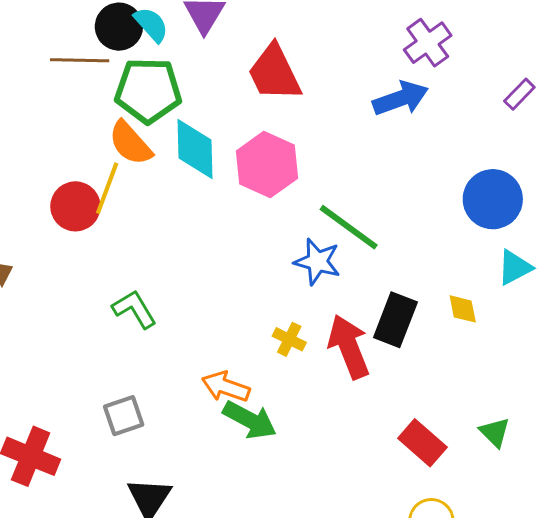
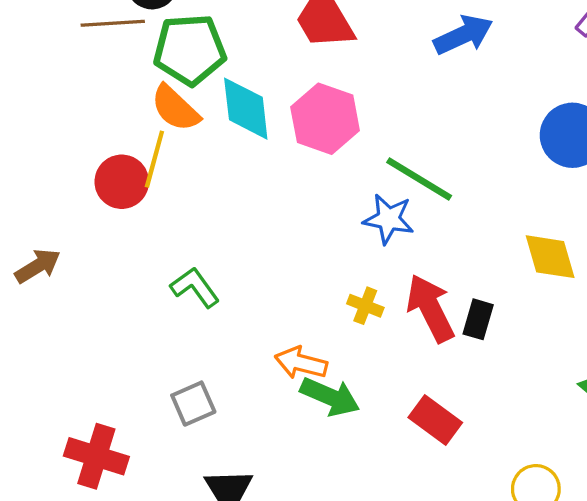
yellow diamond: (463, 309) -> (550, 257), size x1.6
black rectangle: (395, 320) -> (478, 319), moved, size x0.7
red rectangle: (422, 443) -> (435, 420), moved

